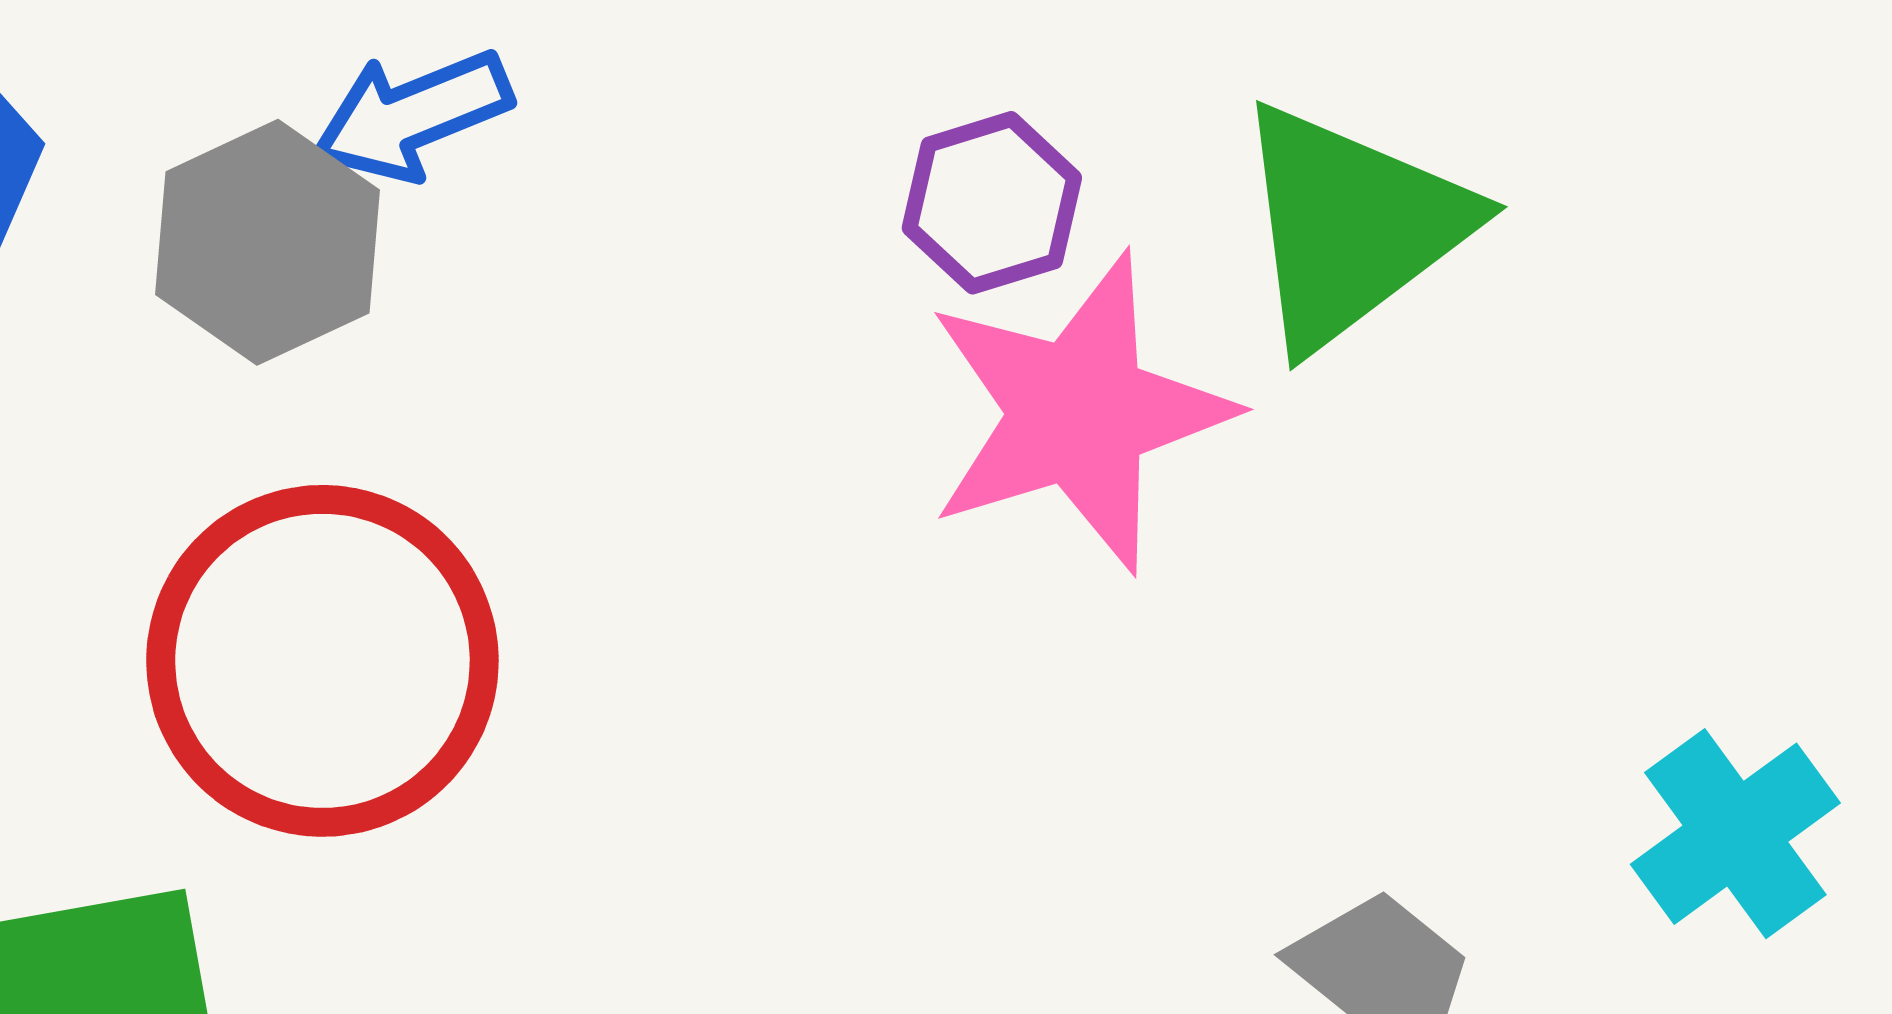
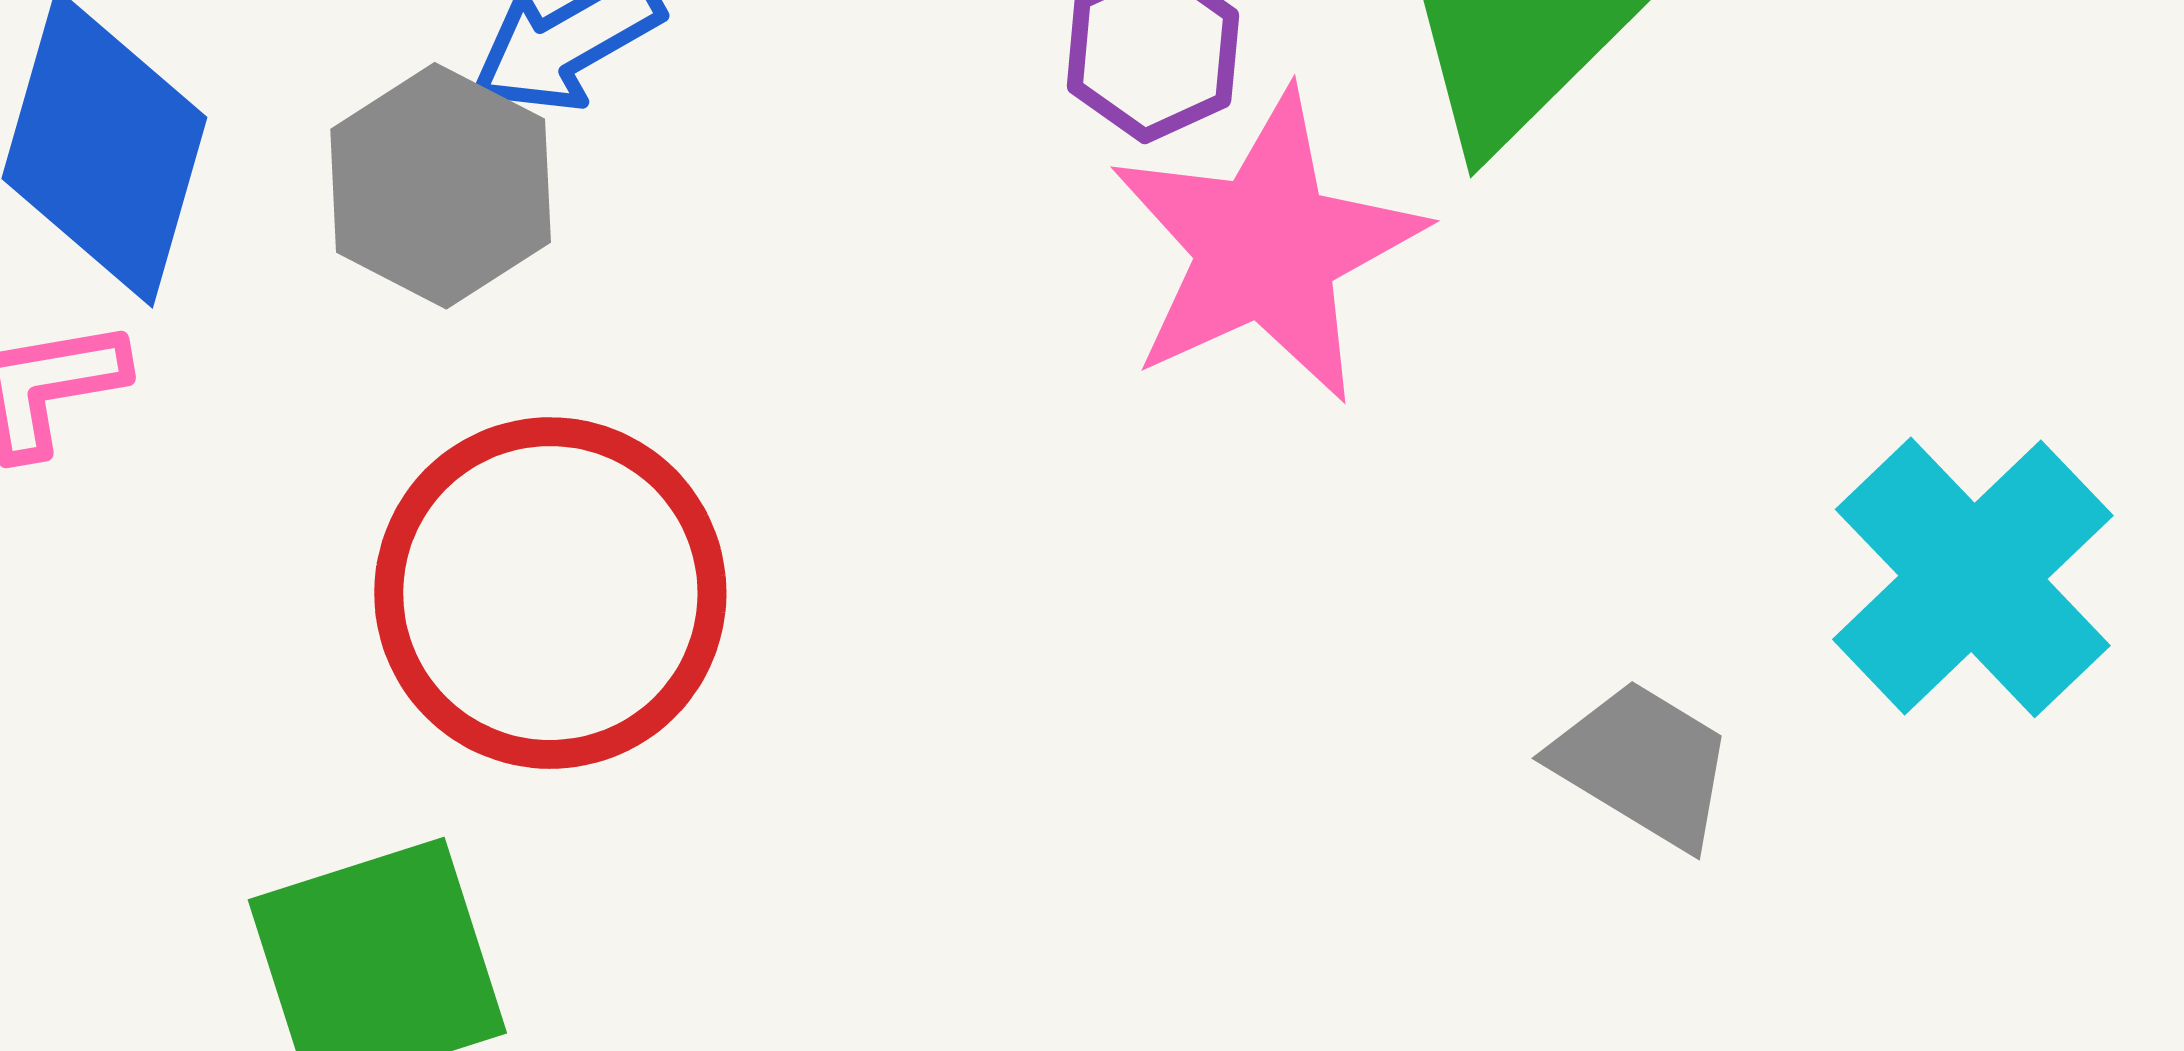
cyan cross: (1735, 834) -> (1973, 577), size x1.4

